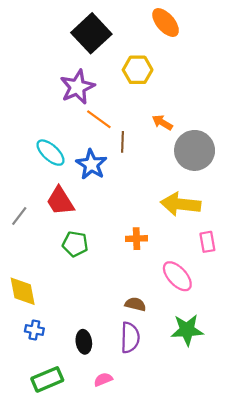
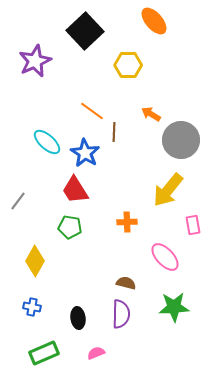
purple star: (77, 87) -> (35, 61), moved
red trapezoid: (60, 201) -> (75, 190), moved
yellow arrow: (181, 204) -> (168, 190), turned -57
yellow diamond: (23, 291) -> (35, 261), moved, turned 40

